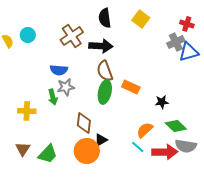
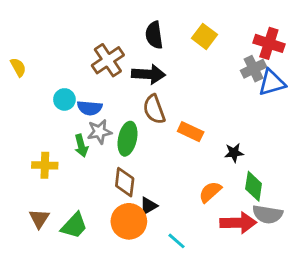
red cross: (187, 24) -> (269, 43), size x1.5
cyan circle: (28, 35) -> (64, 99), moved
green ellipse: (105, 92) -> (127, 139), moved
green diamond: (176, 126) -> (254, 186), turned 55
cyan line: (138, 147) -> (177, 241), moved

